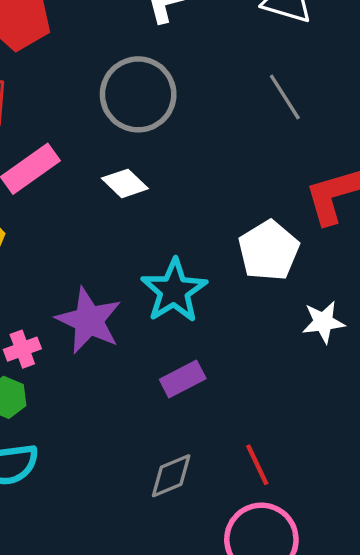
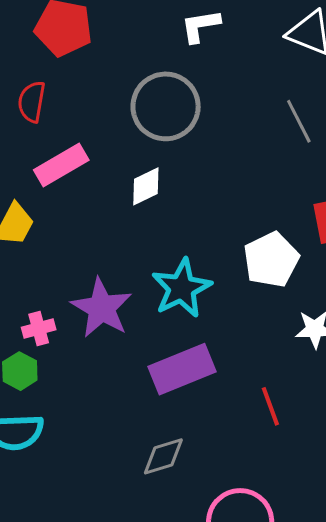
white diamond: (125, 183) -> (146, 186), turned -75
purple rectangle: (183, 379) -> (182, 369), size x1.6
red line: (257, 465) -> (270, 406), moved

